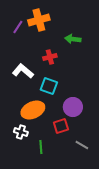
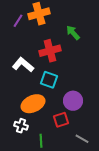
green arrow: (73, 39) -> (73, 33), turned 42
red cross: (50, 57) -> (50, 51), size x1.5

